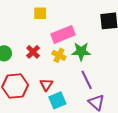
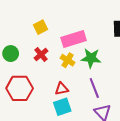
yellow square: (40, 13) -> (40, 27), moved, turned -32
red triangle: (46, 85) -> (62, 89), moved, turned 40

